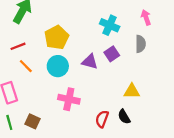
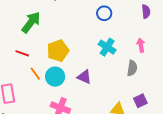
red line: (18, 46) -> (22, 53), turned 32
purple square: (112, 54) -> (140, 101), moved
orange line: (26, 66) -> (35, 74), moved

